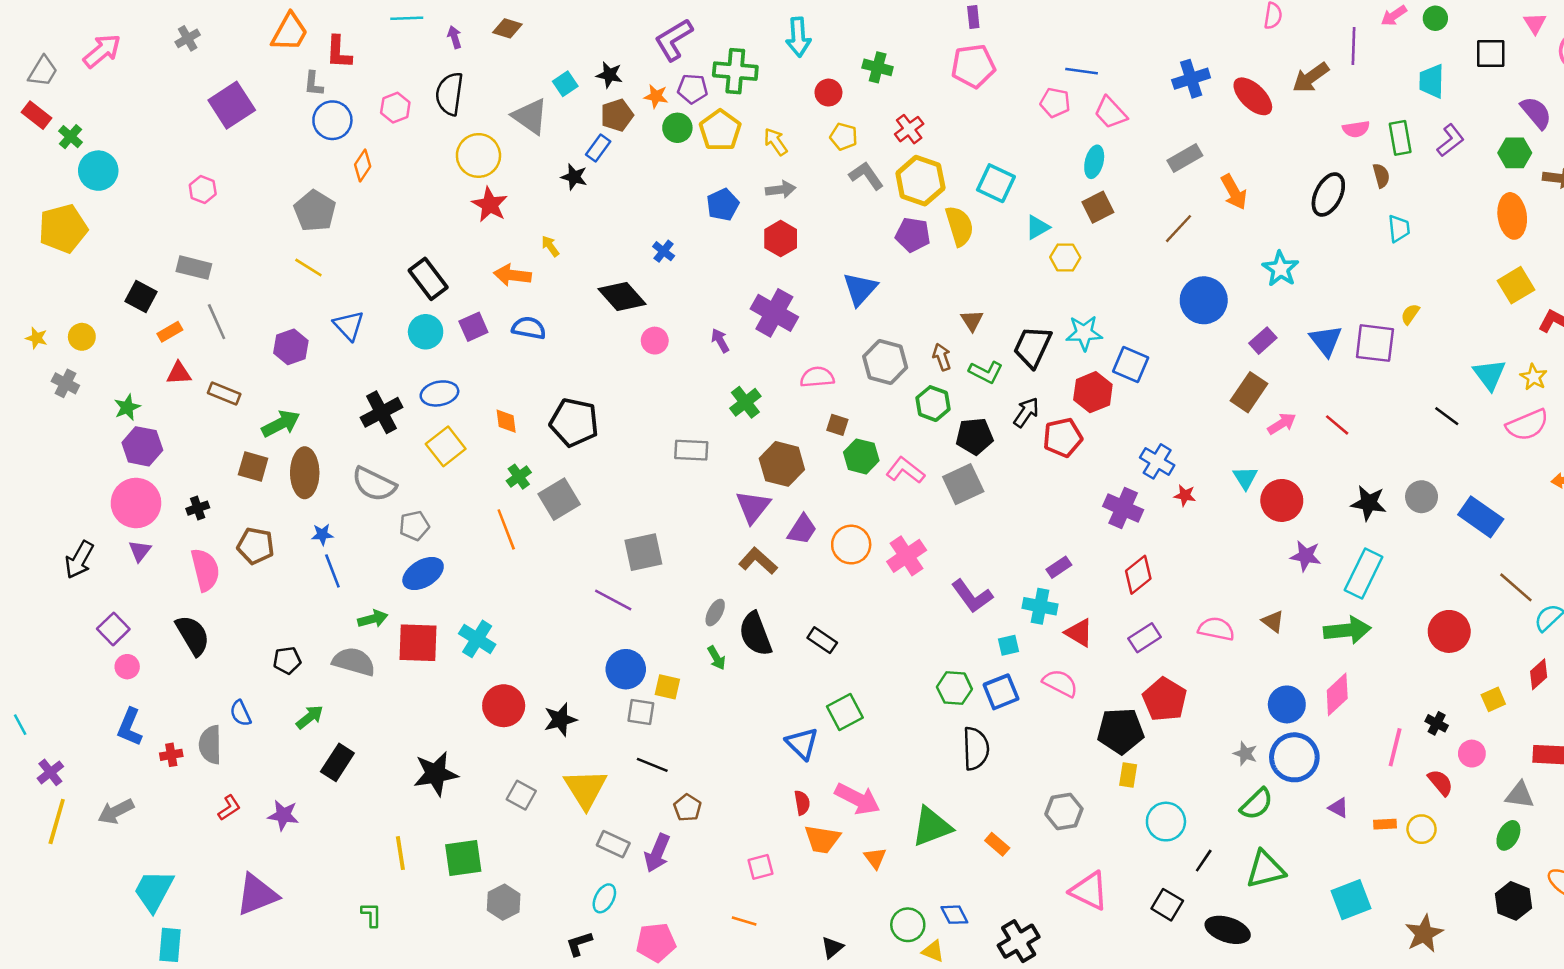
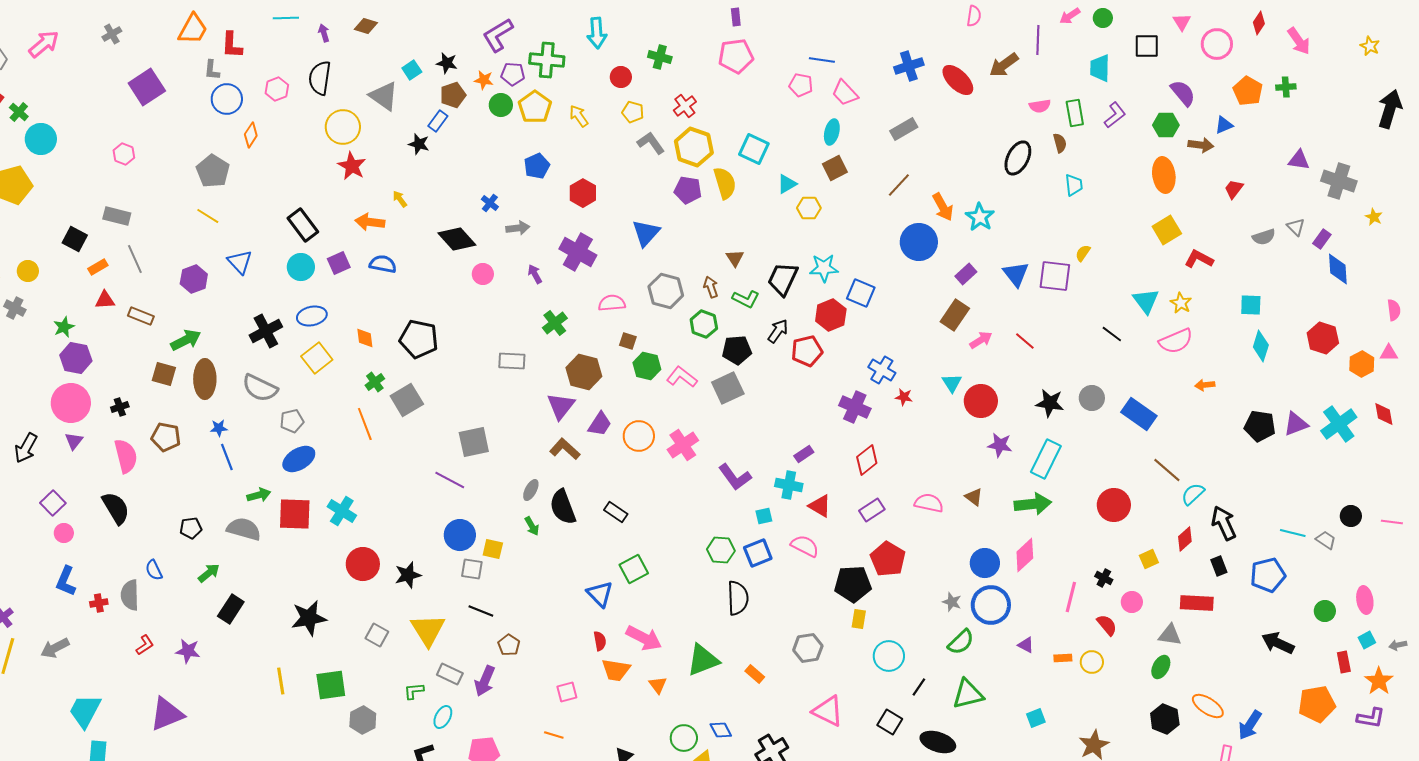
gray arrow: (781, 189) -> (518, 228), moved
orange arrow: (1234, 192) -> (943, 207), moved
cyan square: (1351, 900) -> (1036, 718), size x0.6
green L-shape: (371, 915) -> (414, 691), moved, turned -95

